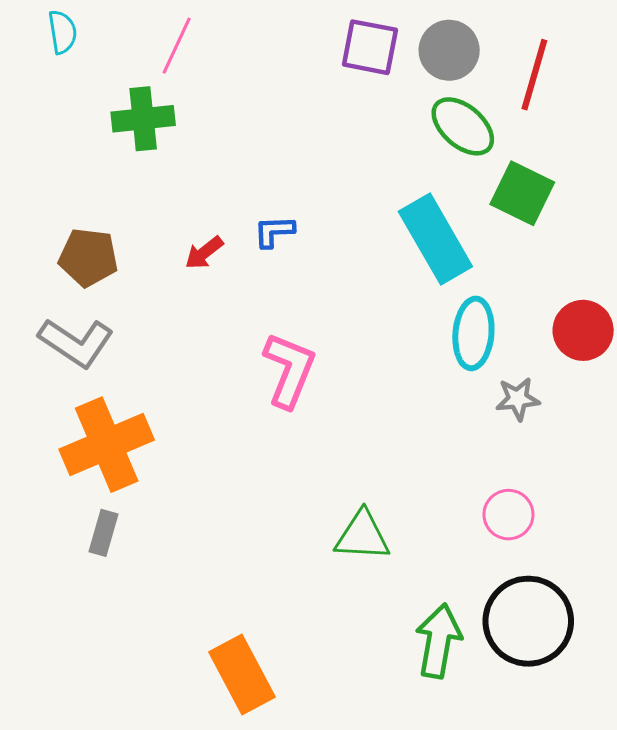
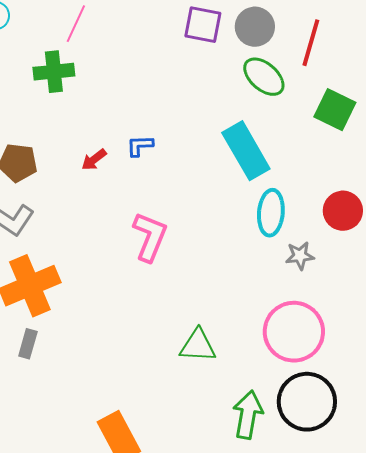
green square: (522, 193) -> (335, 110), moved
pink circle: (508, 515) -> (294, 332), size x1.8

